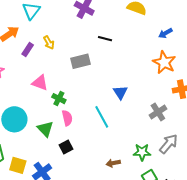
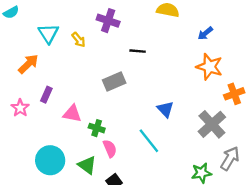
yellow arrow: (49, 43) -> (79, 40), moved
purple rectangle: (28, 50) -> (46, 95), moved
gray cross: (158, 112) -> (212, 124), size x1.4

